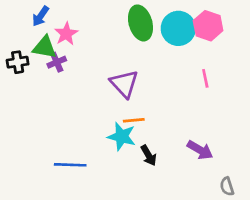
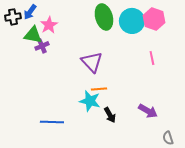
black cross: (18, 62) -> (13, 17), moved

